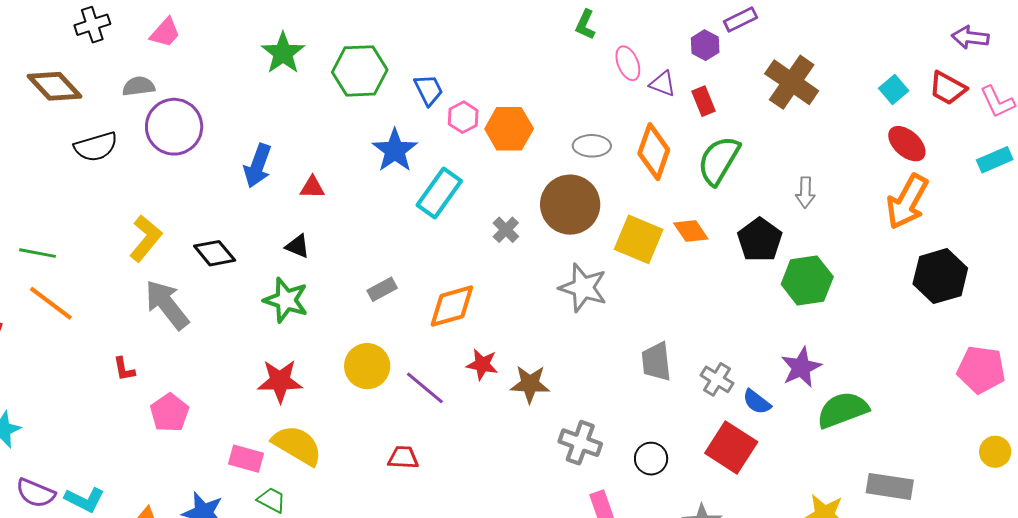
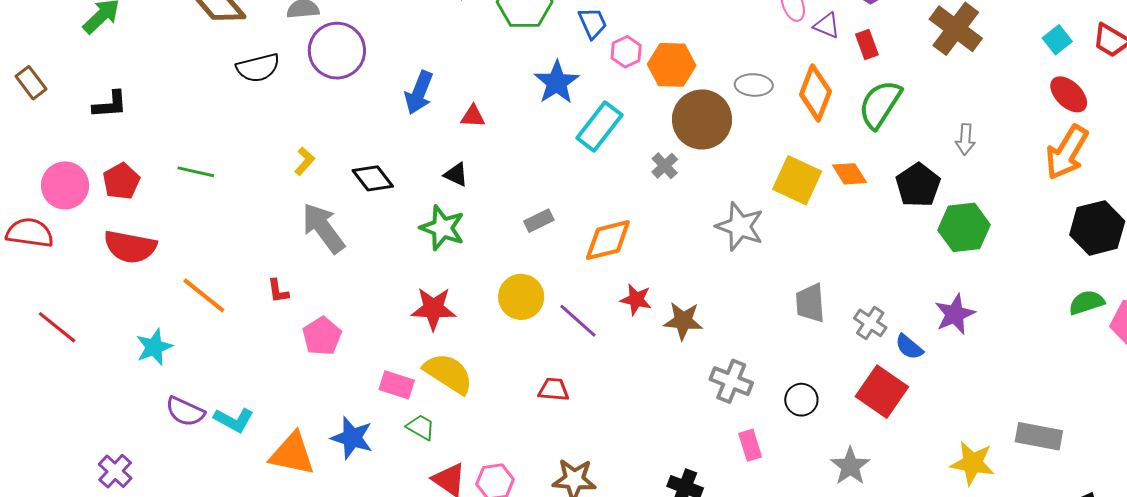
brown circle: (570, 205) -> (702, 119), moved
yellow L-shape: (146, 238) -> (304, 161), size x0.6
orange line: (51, 303) -> (204, 295), moved
green semicircle: (843, 410) -> (1087, 302), moved, size x0.7

